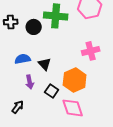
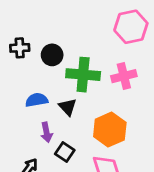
green cross: (56, 16) -> (83, 75), moved
pink cross: (91, 51) -> (124, 76), moved
black square: (52, 91) -> (65, 152), moved

